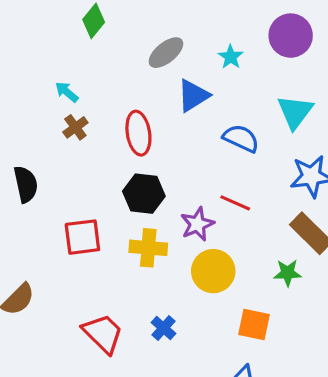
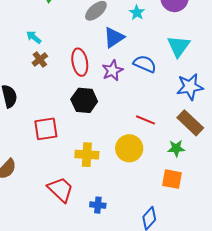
red line: (235, 203) -> (145, 120), moved
purple star: (197, 224) -> (112, 71), moved
yellow cross: (148, 248) -> (87, 155), moved
orange square: (254, 324) -> (172, 179), moved
blue cross: (164, 328) -> (98, 205), moved, turned -35

